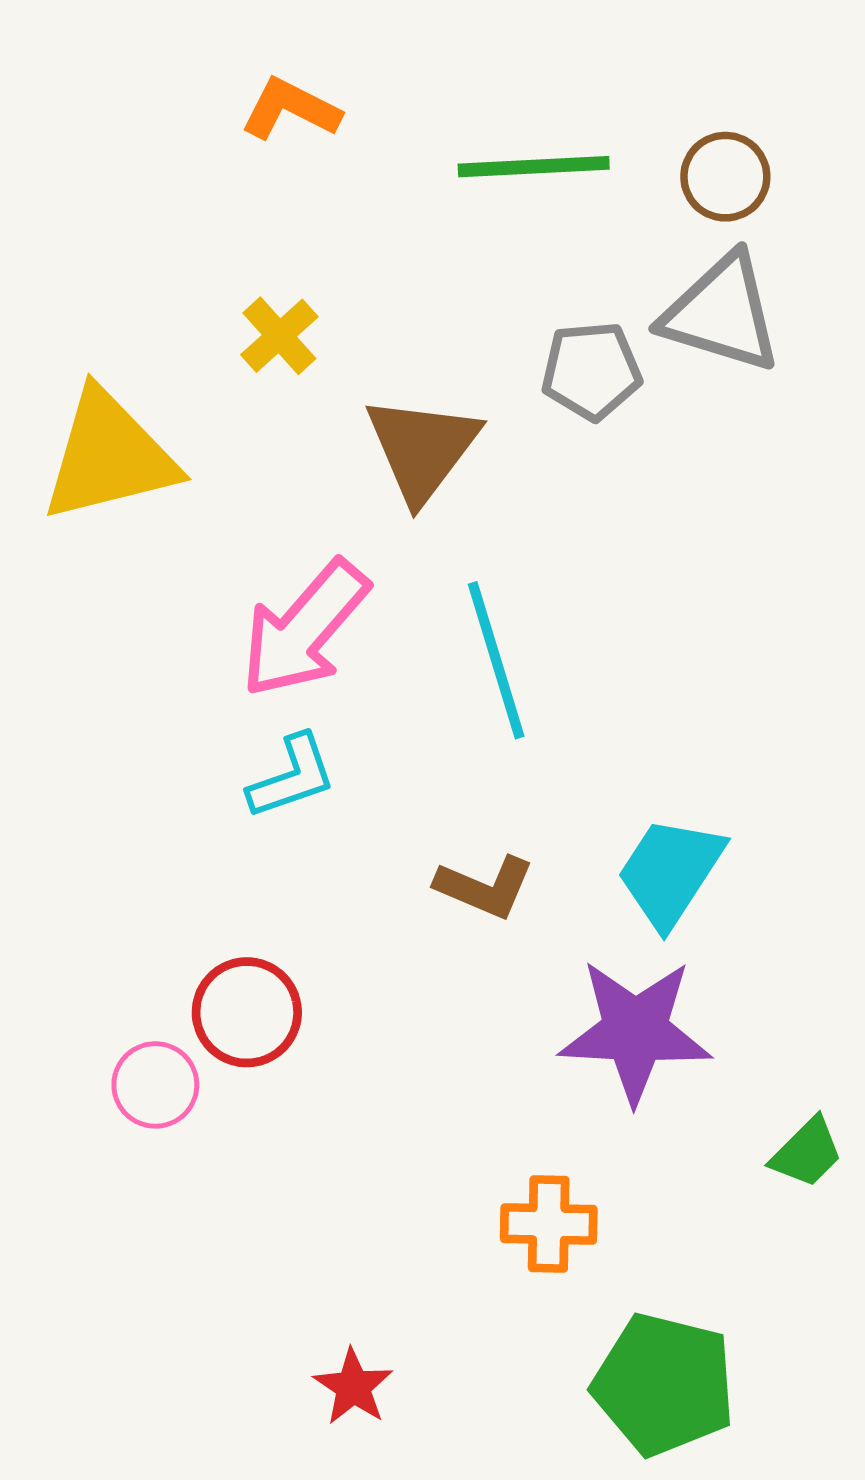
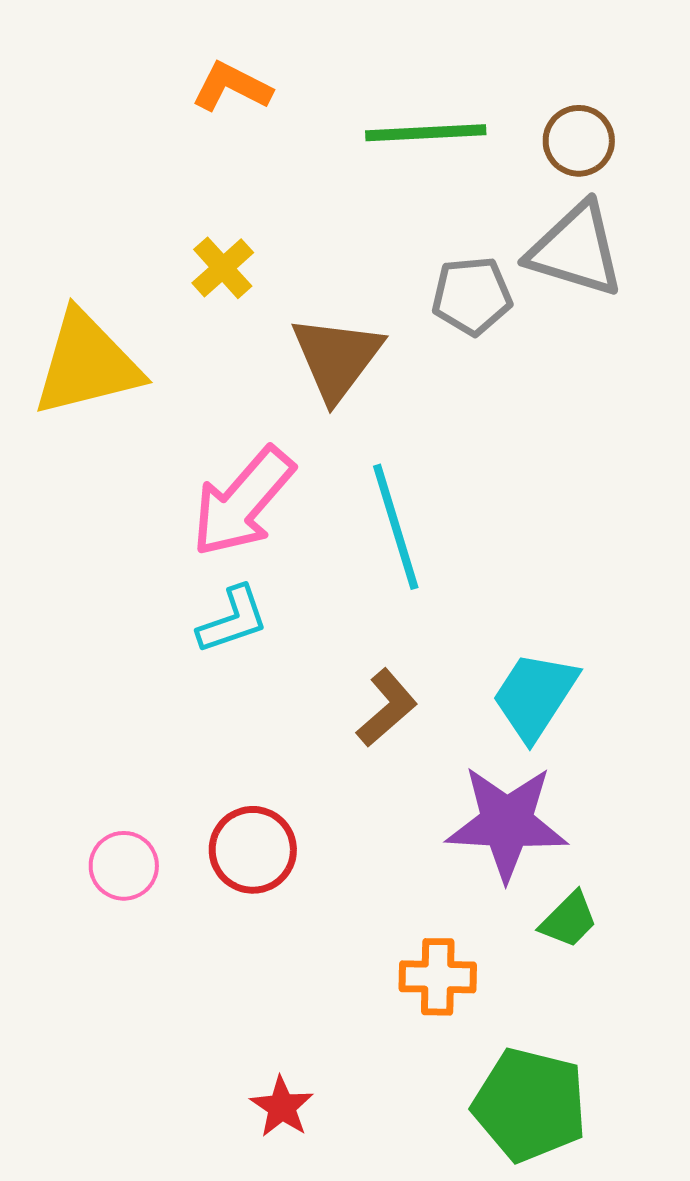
brown L-shape: (485, 887) -> (387, 708), turned -64
red circle: (247, 1012) -> (253, 850), moved
green trapezoid: (807, 1153) -> (569, 920), moved

